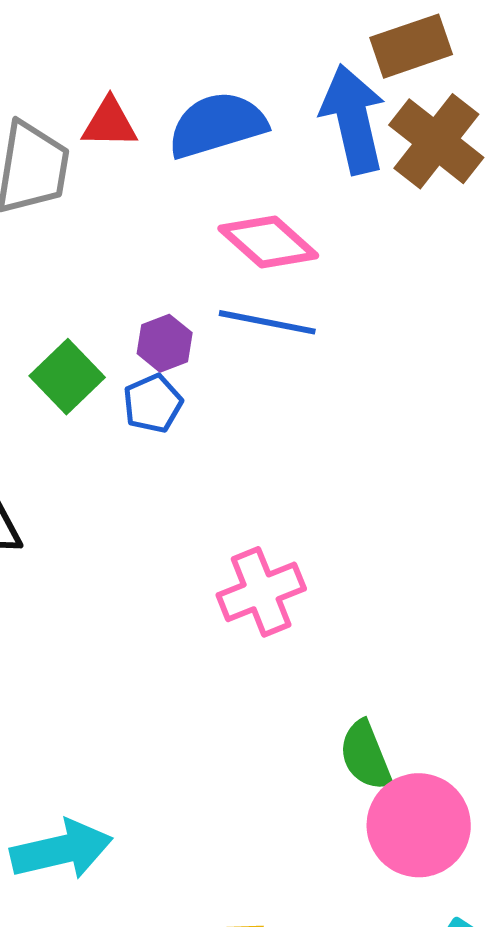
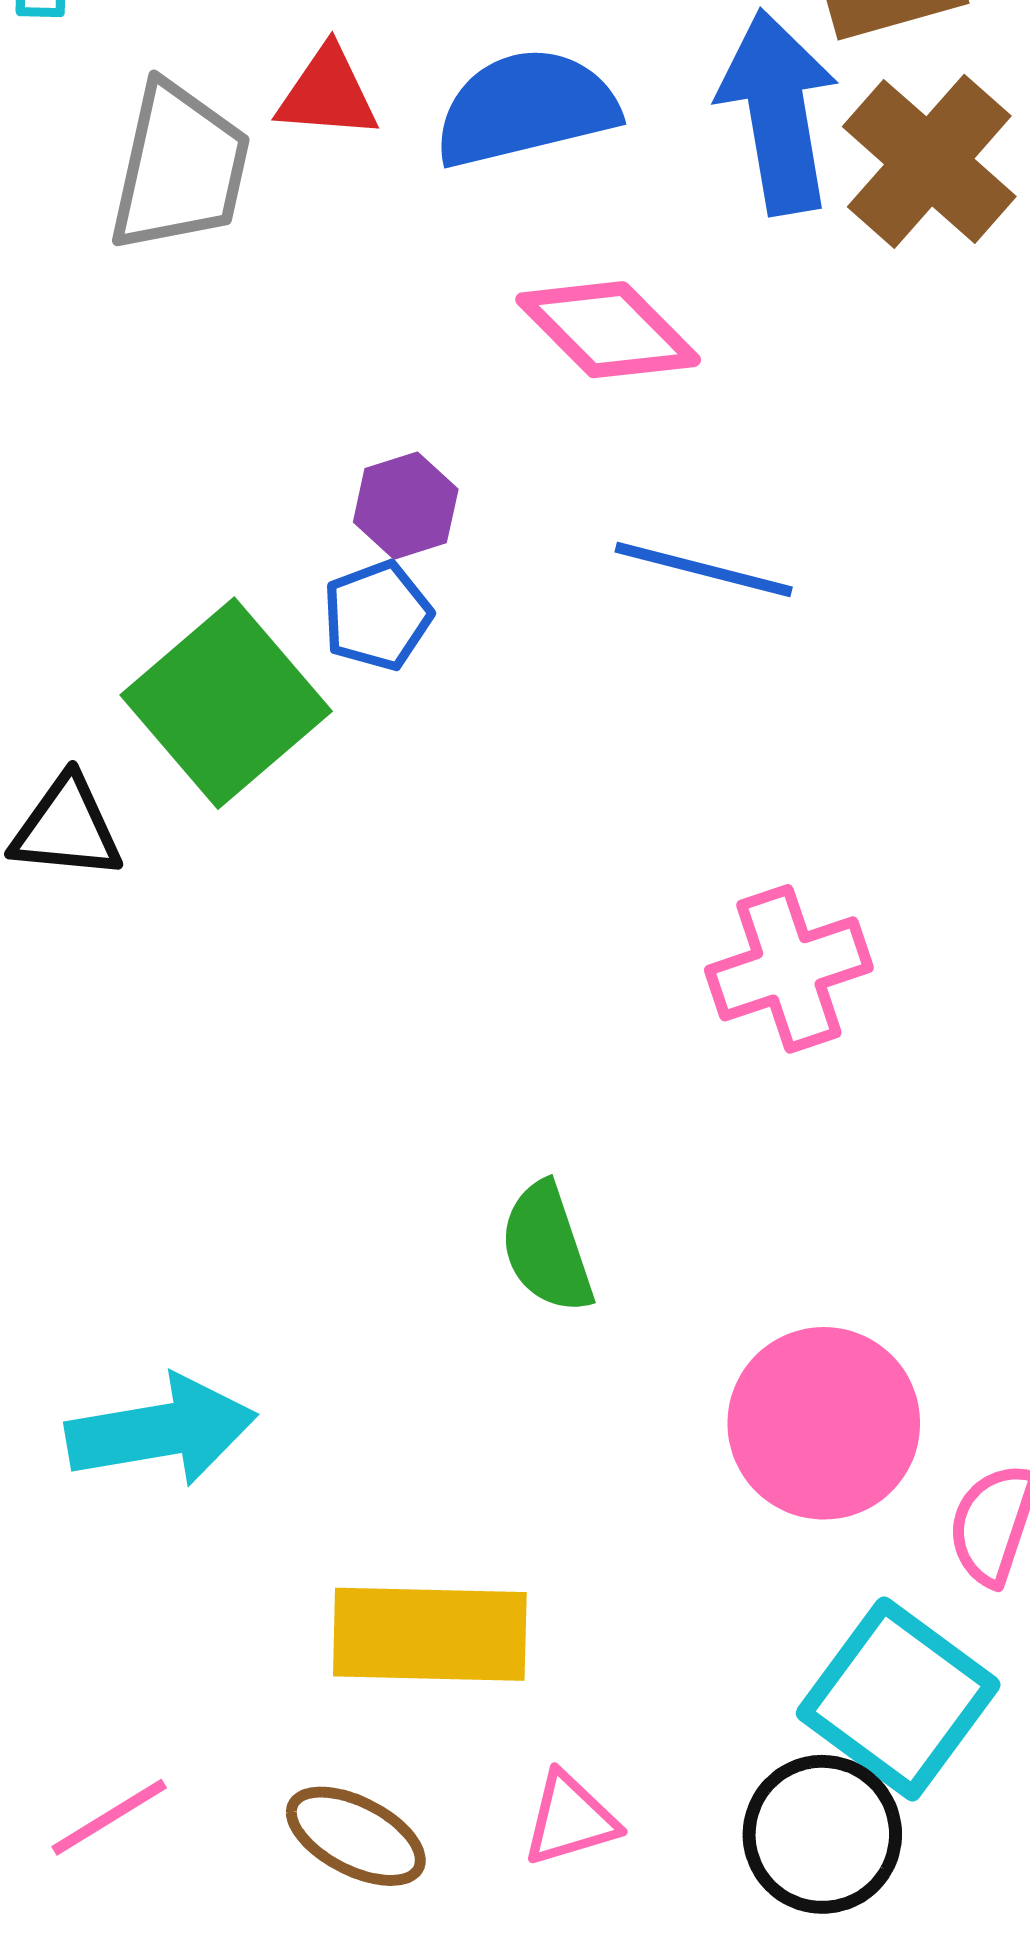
blue line: (267, 322) -> (704, 569), moved
green square: (67, 377) -> (226, 703), moved, size x1.5
pink cross: (261, 592) -> (789, 969), moved
green semicircle: (366, 756) -> (547, 1248), moved

